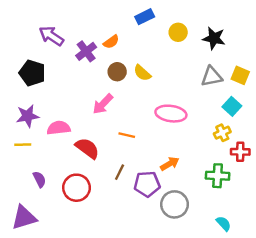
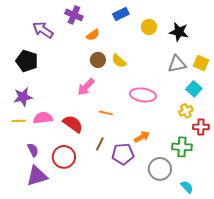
purple cross: (86, 51) -> (74, 15), moved, turned -30
pink semicircle: (59, 128) -> (43, 118), moved
gray circle: (175, 204) -> (160, 169), moved
purple triangle: (24, 218) -> (37, 176), moved

